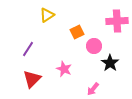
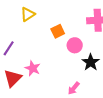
pink star: (64, 69) -> (33, 68), moved

